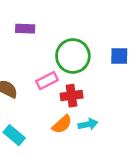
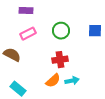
green circle: (73, 56) -> (61, 31), size x0.7
pink rectangle: (47, 81) -> (28, 34), moved

